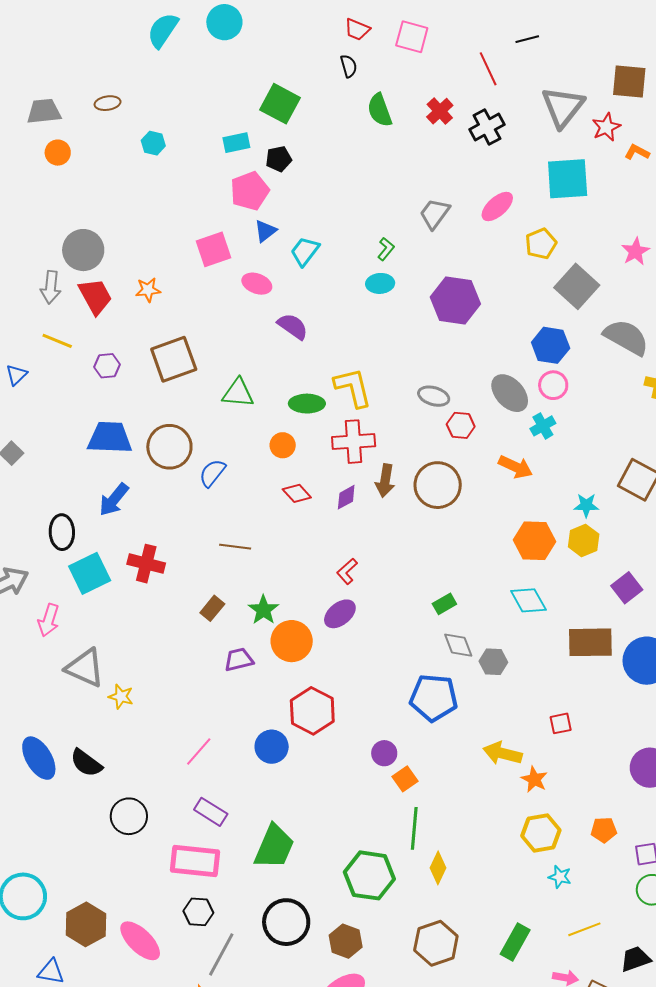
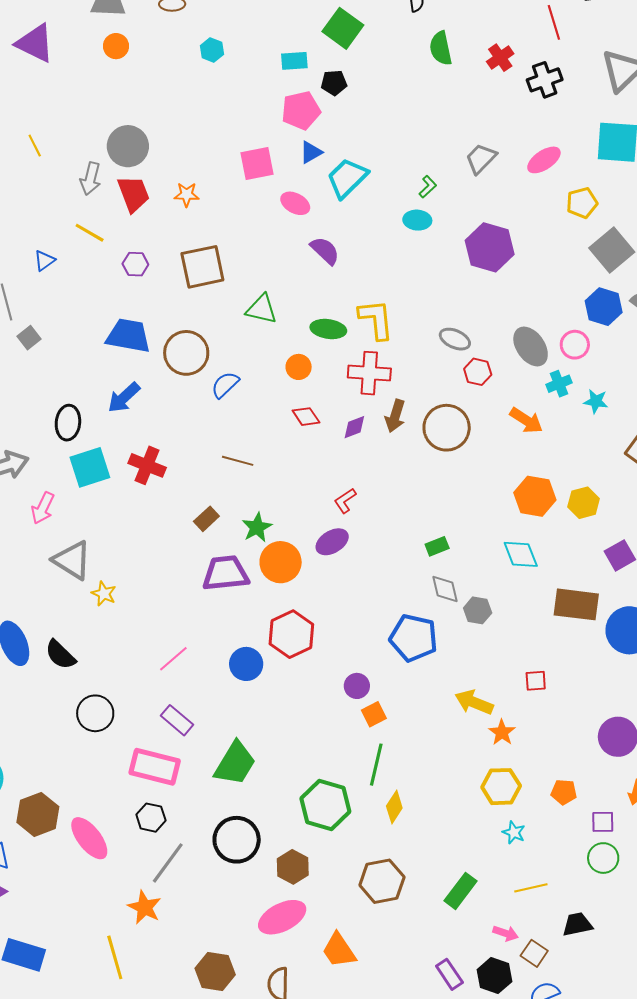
cyan trapezoid: (305, 251) -> (347, 178), size x1.4
blue hexagon: (551, 345) -> (604, 307), moved
cyan star: (586, 505) -> (596, 401), moved
purple trapezoid: (239, 660) -> (226, 573), size x1.6

